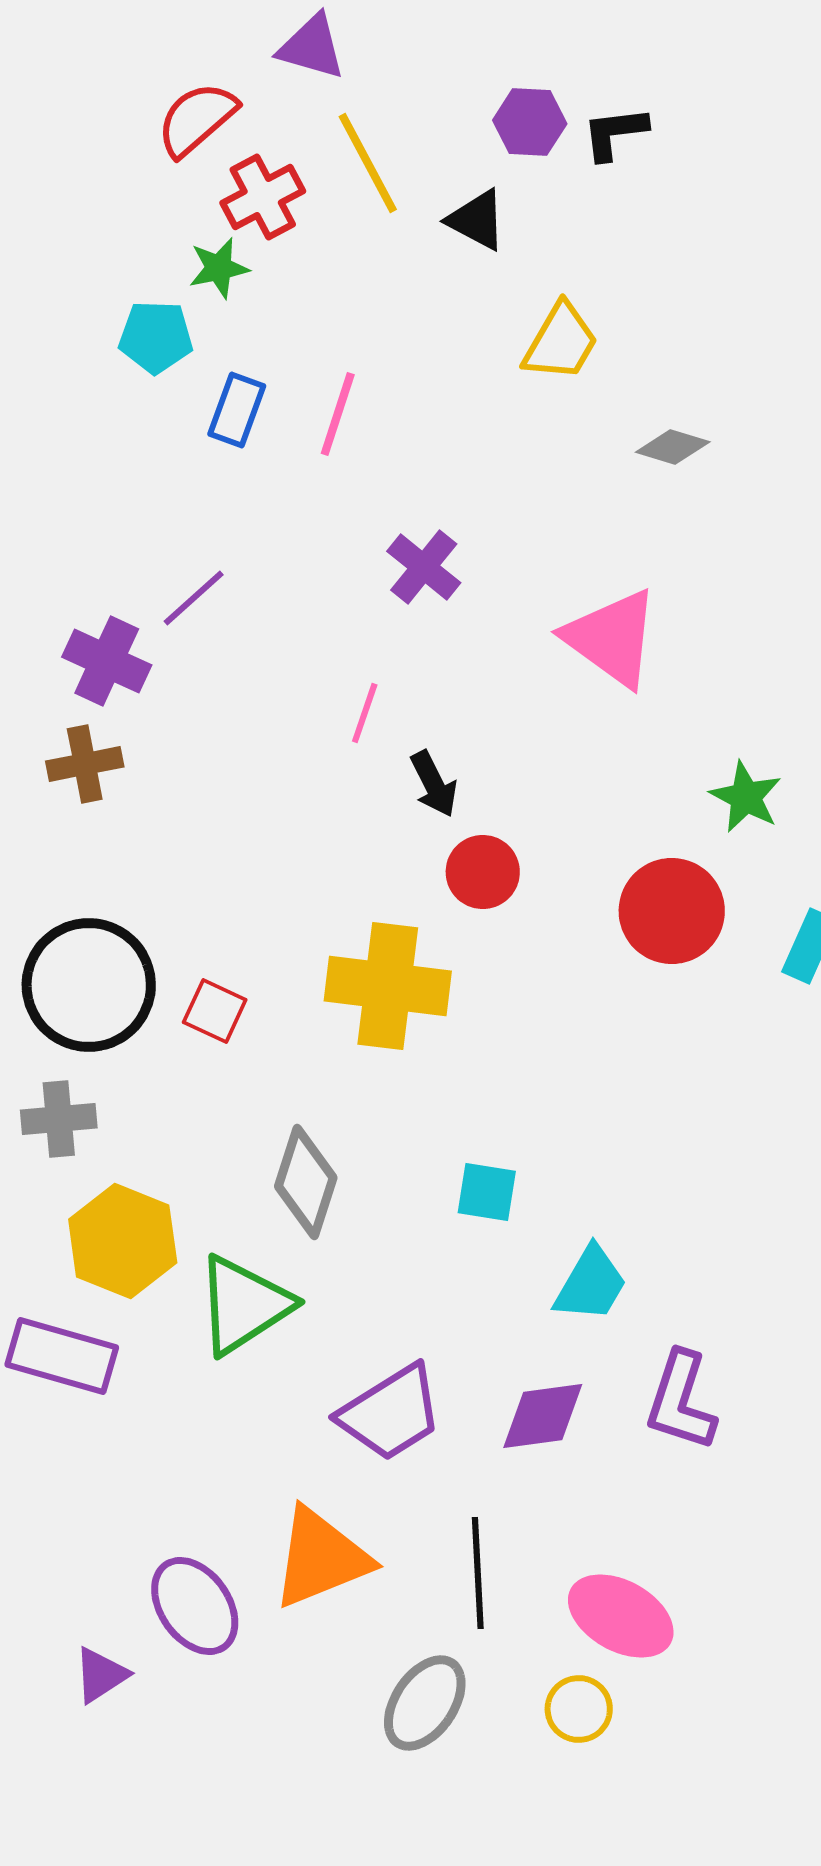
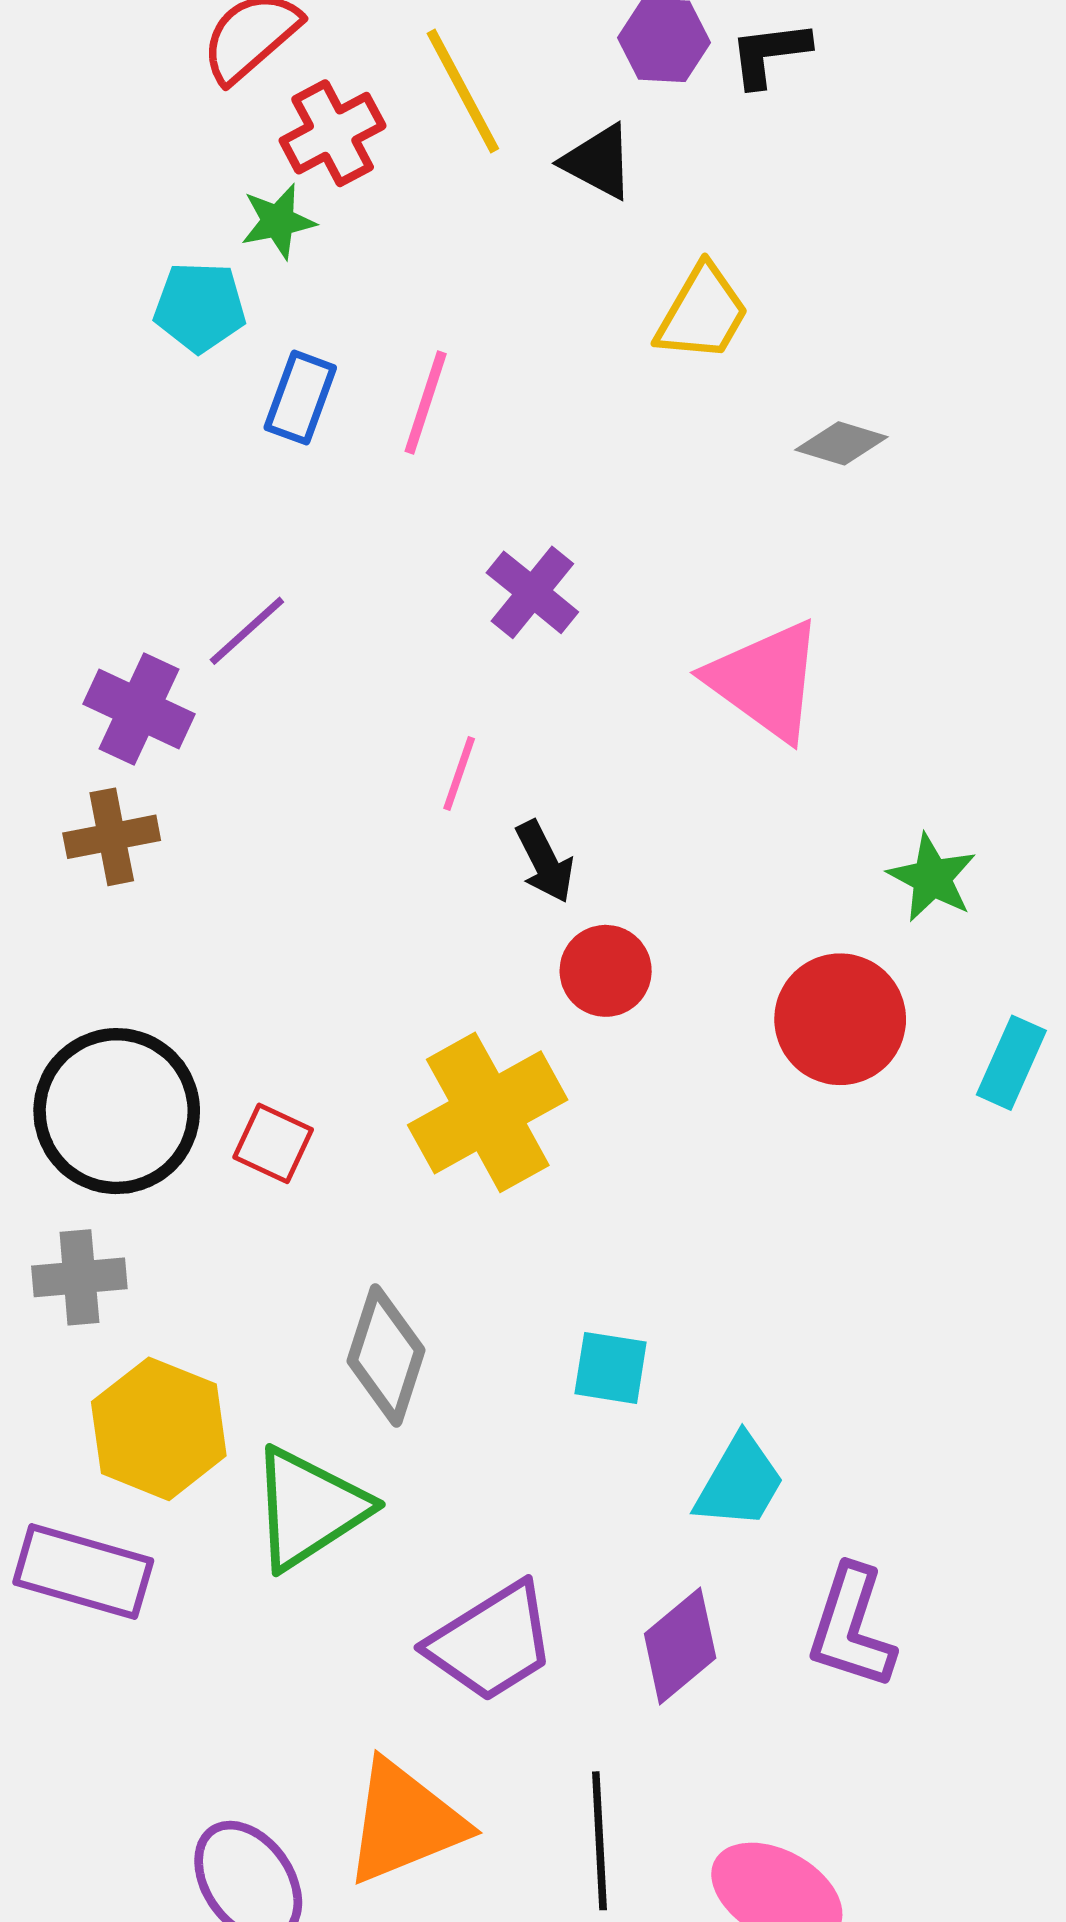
yellow cross: (388, 986) -> (488, 1112), turned -36
purple diamond: (543, 1416) -> (680, 1646), turned -32

